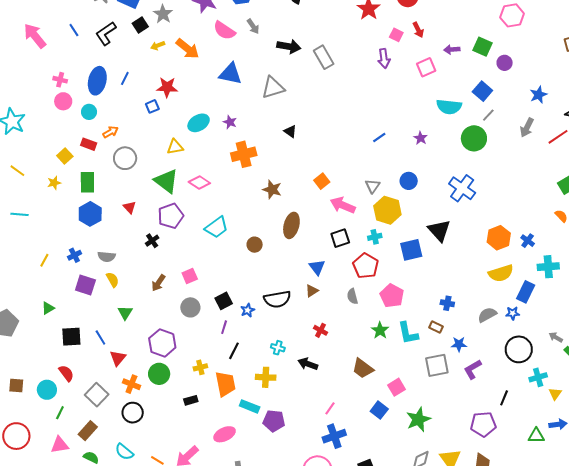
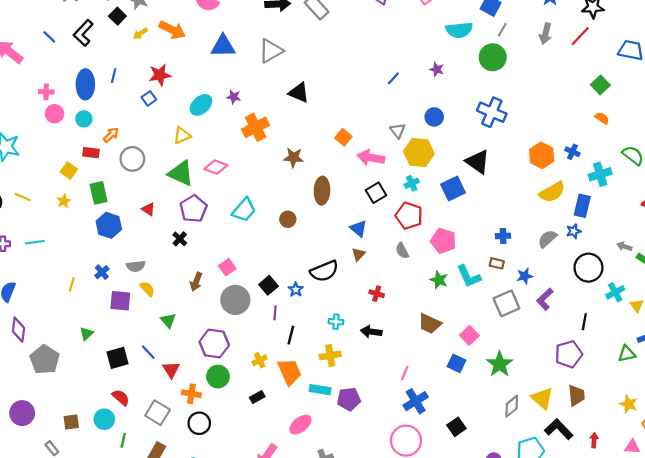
black triangle: (290, 131) -> (299, 93), size x1.5
gray circle: (190, 307) -> (235, 300), size x1.4

